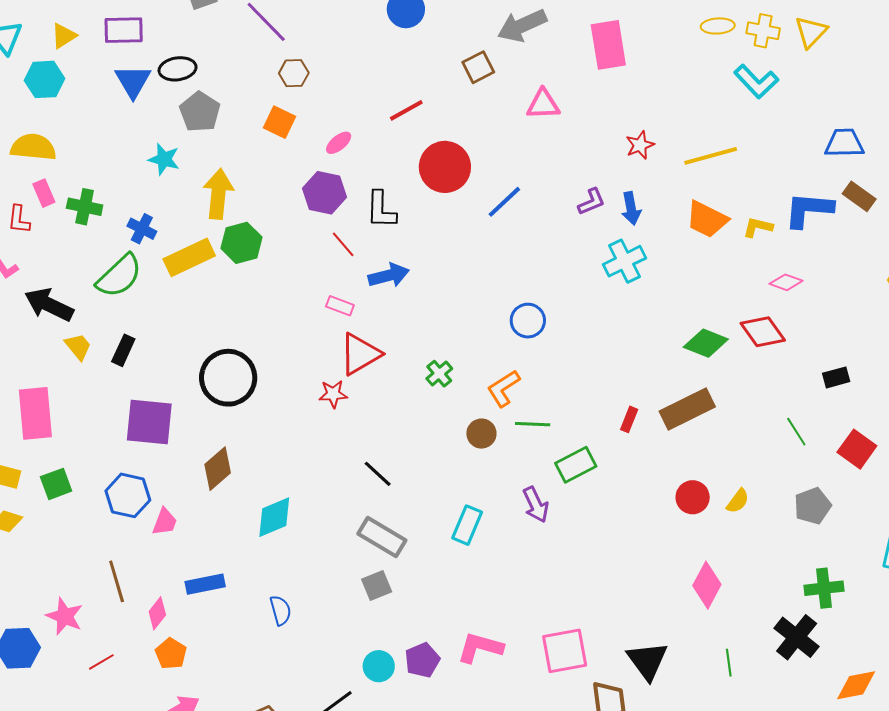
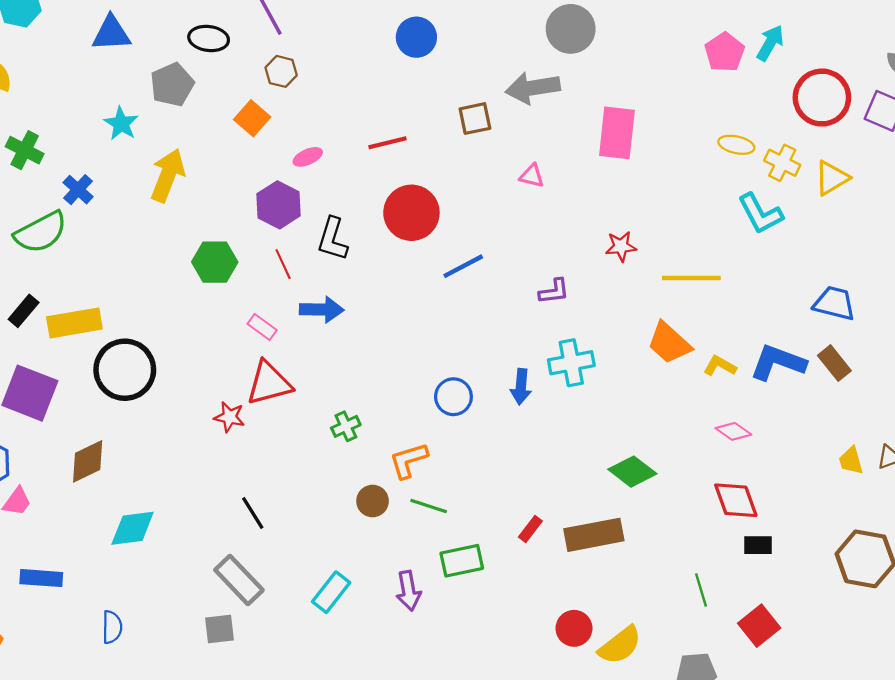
black ellipse: (178, 69) -> (209, 39), moved
blue triangle: (133, 81) -> (111, 33), turned 42
pink triangle: (543, 104) -> (532, 176), size x0.7
blue arrow: (631, 208) -> (521, 387), moved
green hexagon: (242, 243) -> (215, 262), moved
yellow rectangle: (189, 257) -> (74, 323), moved
red diamond: (763, 332) -> (736, 500), moved
yellow semicircle: (738, 501) -> (620, 645), size x1.6

